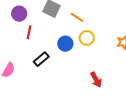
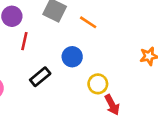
yellow circle: (87, 38) -> (98, 84), moved

